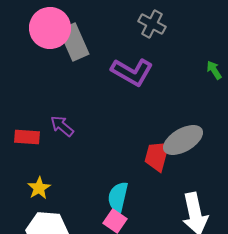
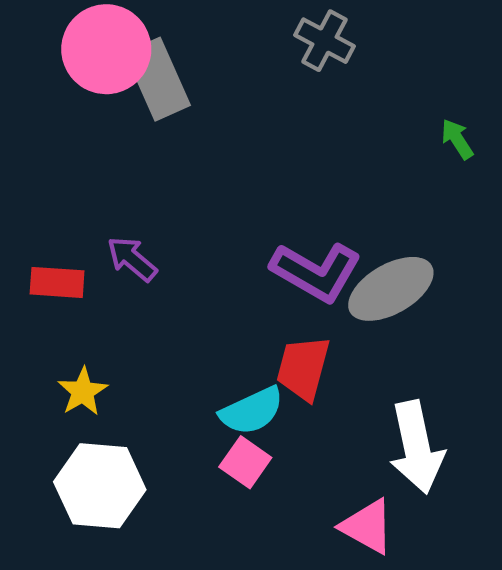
purple L-shape: (132, 72) -> (316, 272), moved
red trapezoid: (157, 156) -> (303, 368), moved
cyan semicircle: (118, 197) -> (252, 411), turned -128

